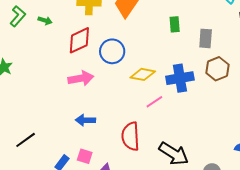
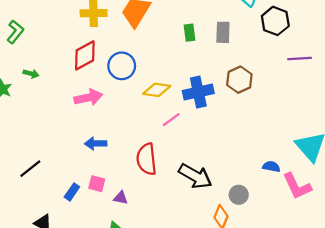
green arrow: (45, 20) -> (31, 74), moved
gray rectangle: (206, 38) -> (223, 32), moved

